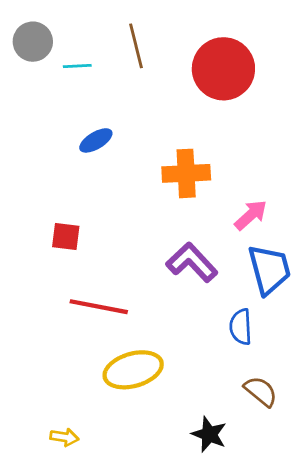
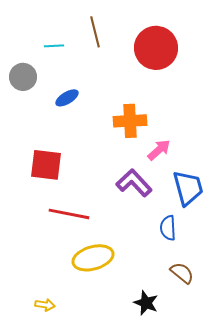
gray circle: (33, 42) -> (23, 77), moved
pink arrow: (251, 215) -> (159, 150), moved
red square: (66, 237) -> (46, 165), size x1.6

